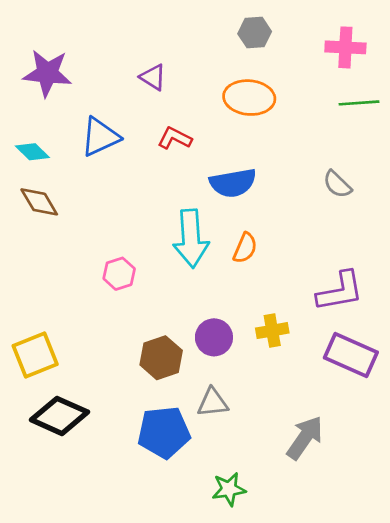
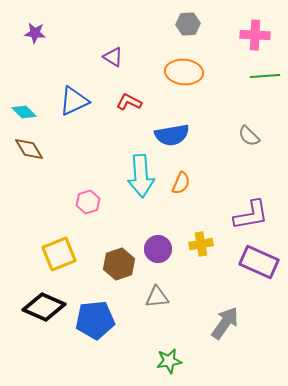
purple star: (47, 73) -> (35, 33), moved, size x0.6
yellow square: (35, 355) -> (59, 254), moved
blue pentagon: (164, 432) -> (95, 320), moved

